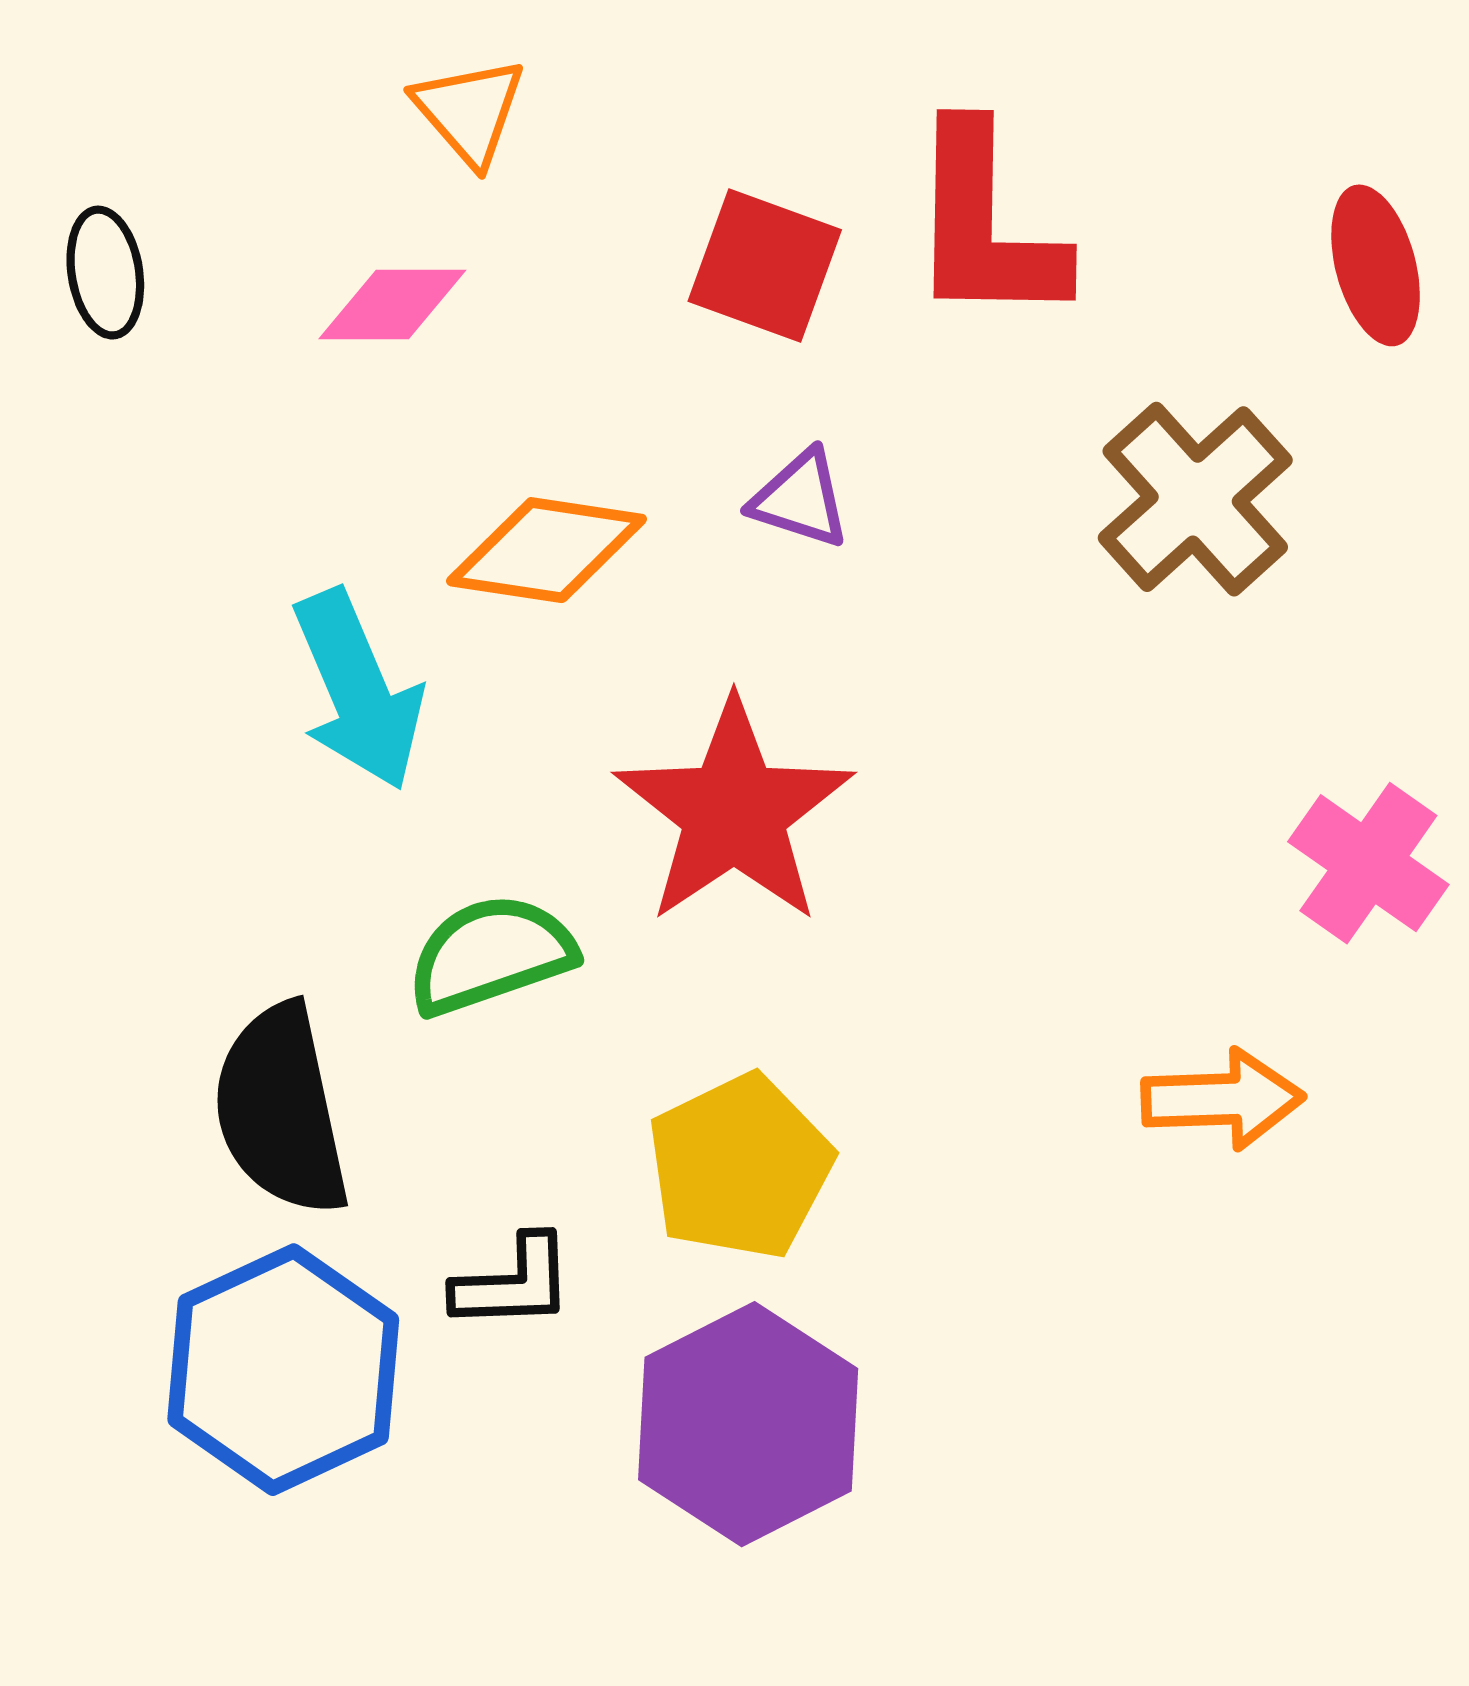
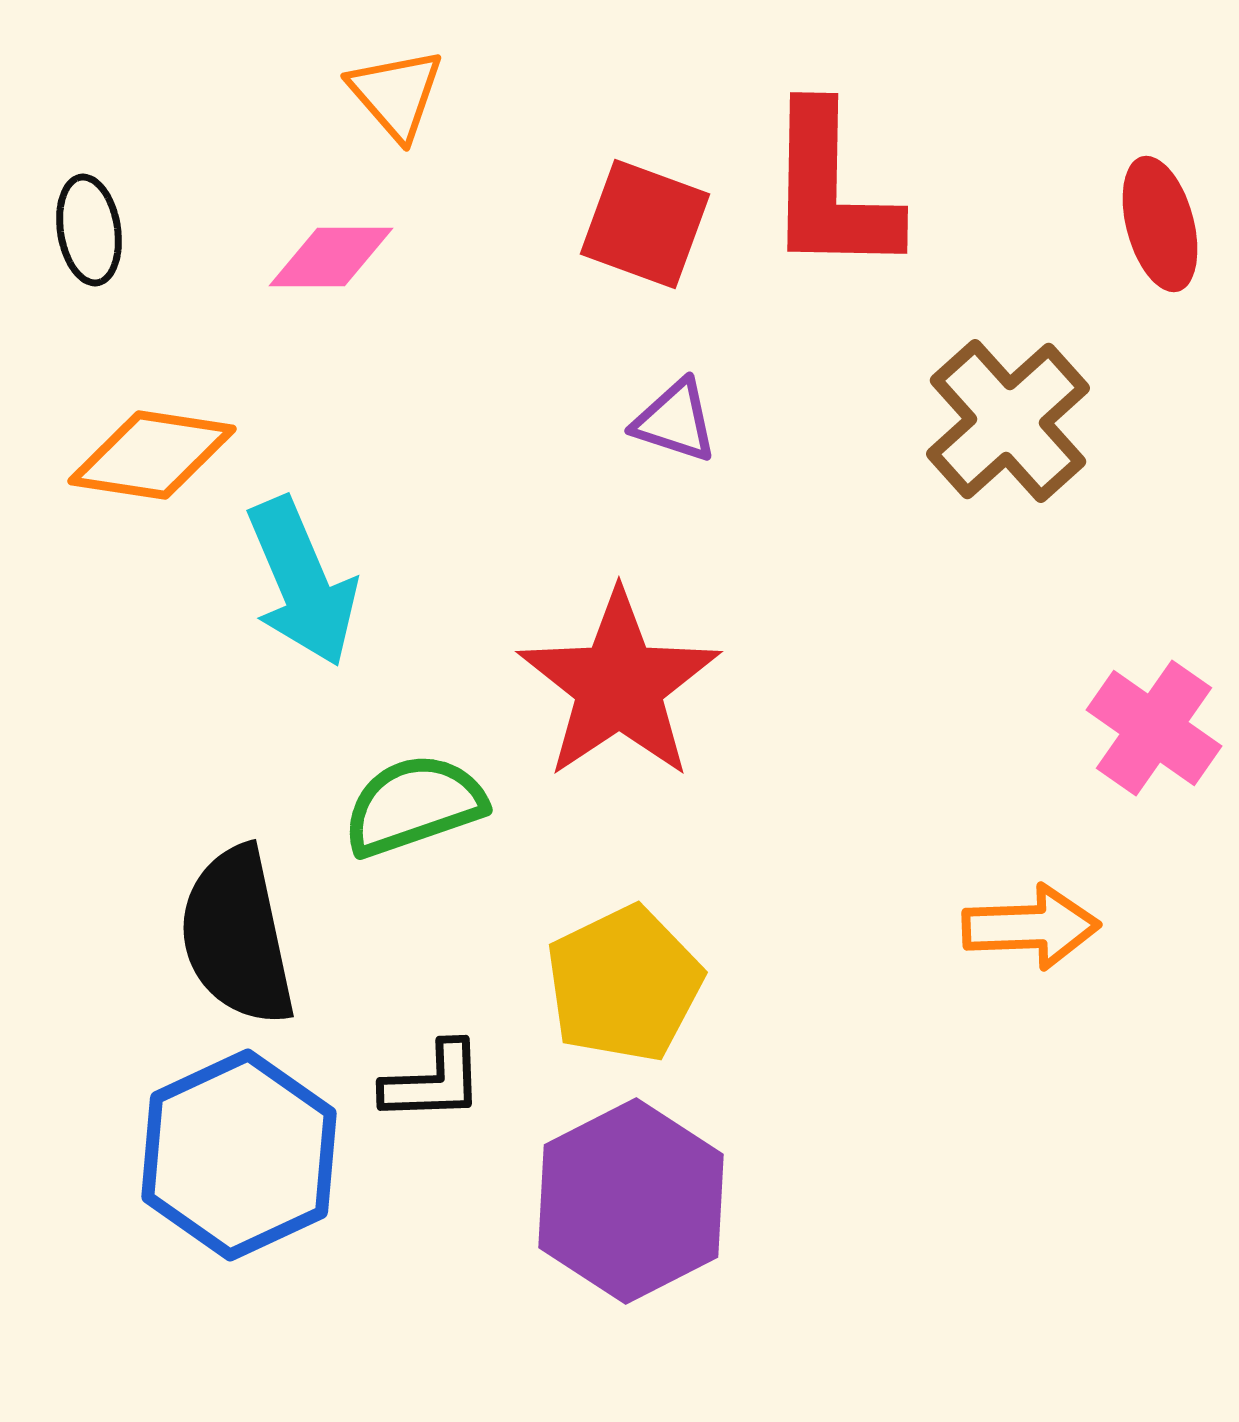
orange diamond: (547, 550) -> (152, 455), moved

